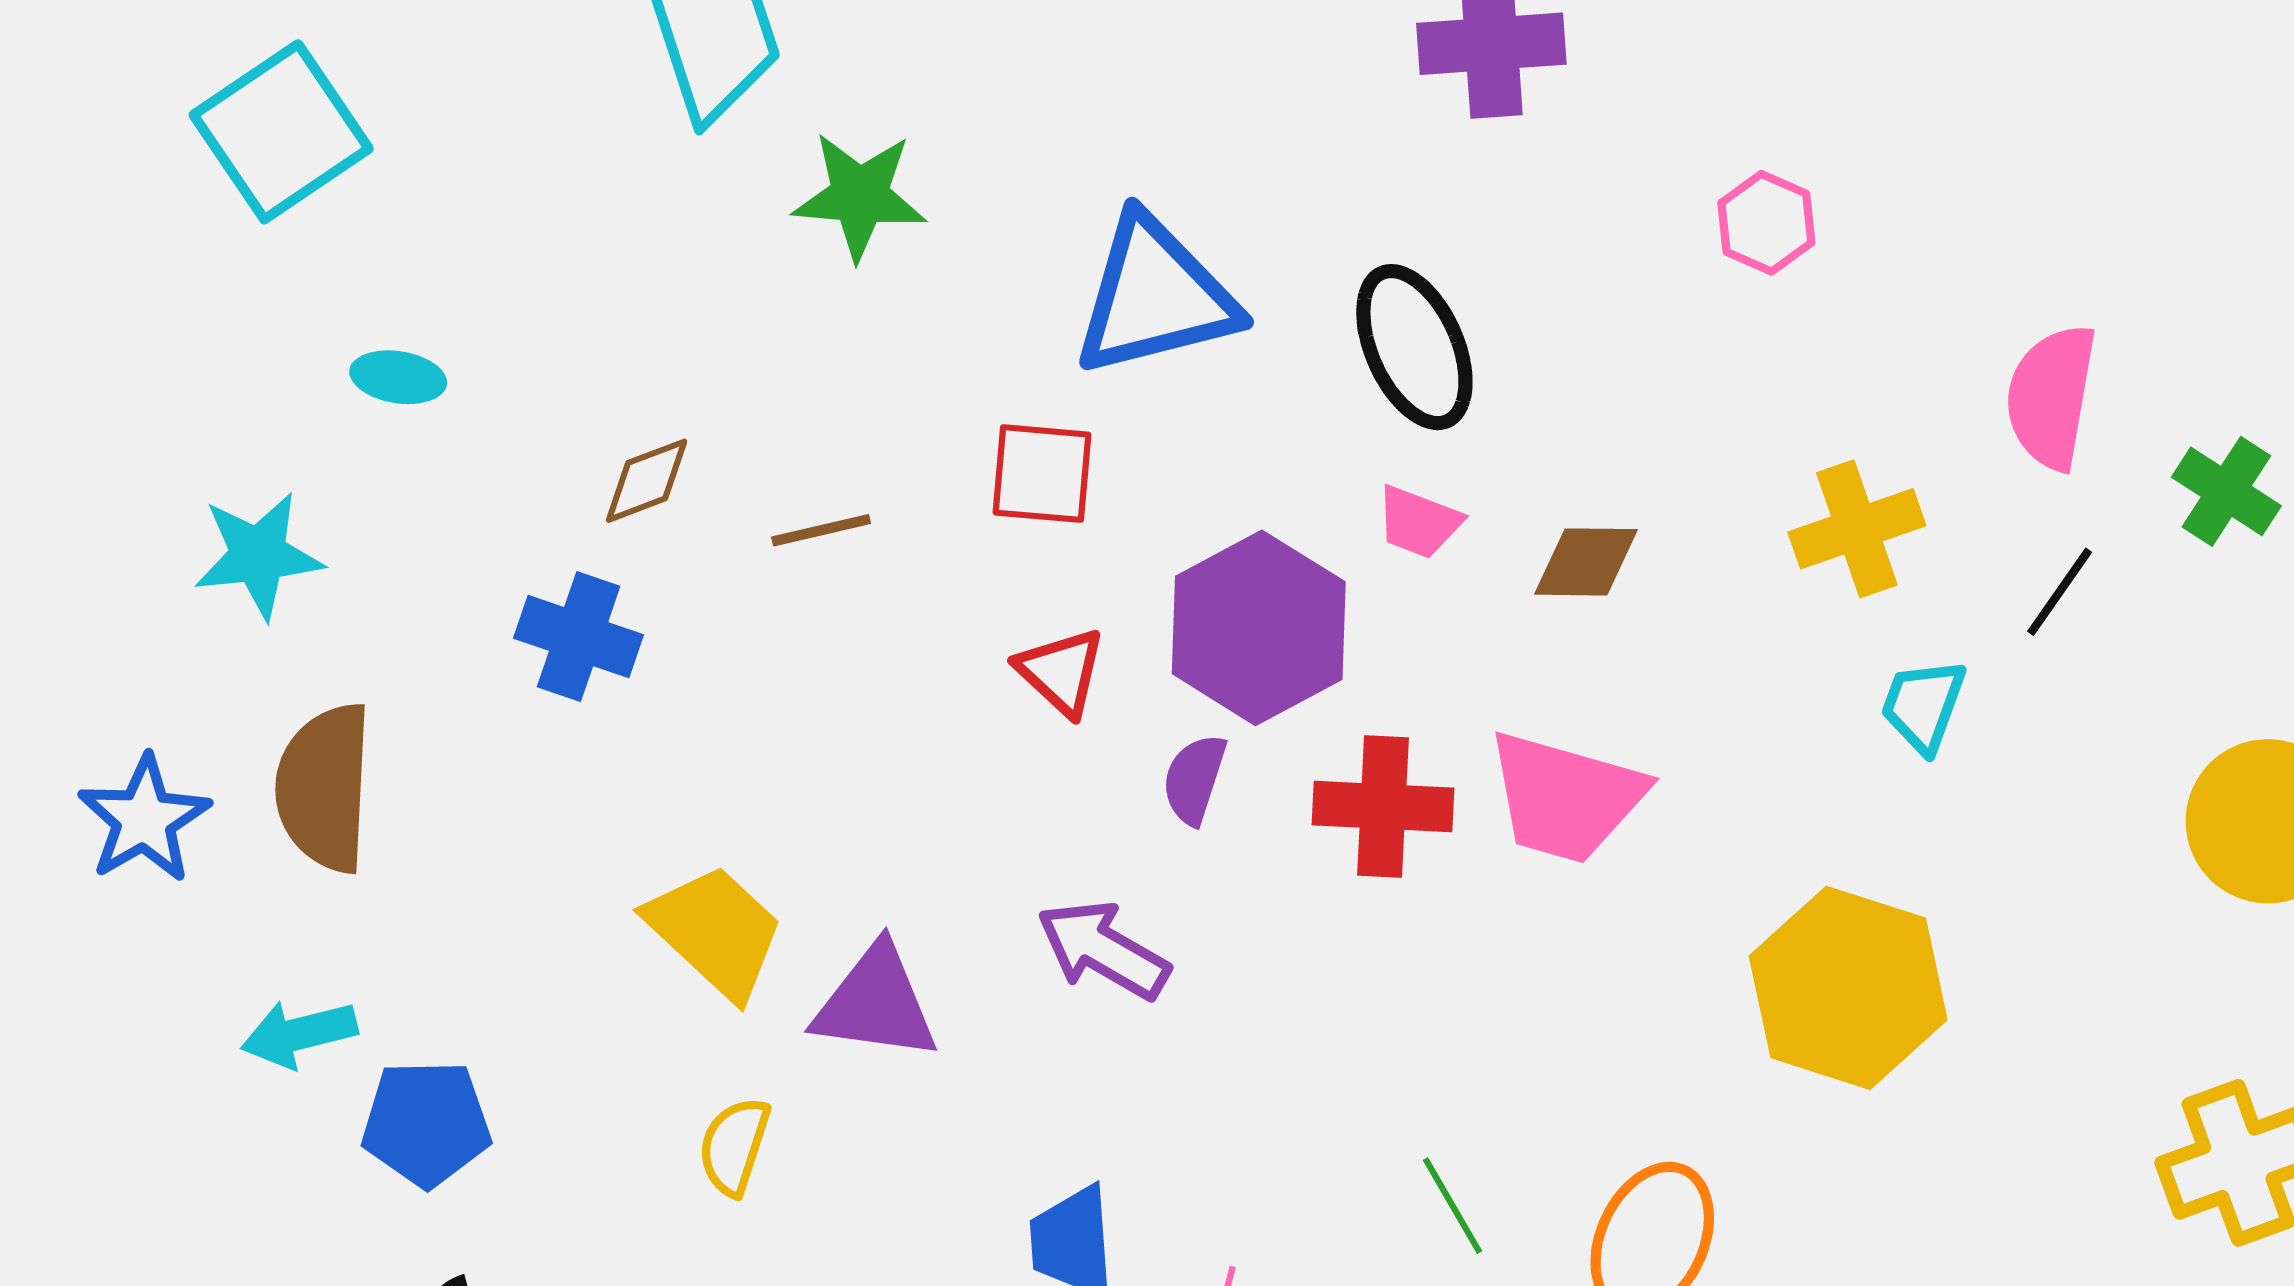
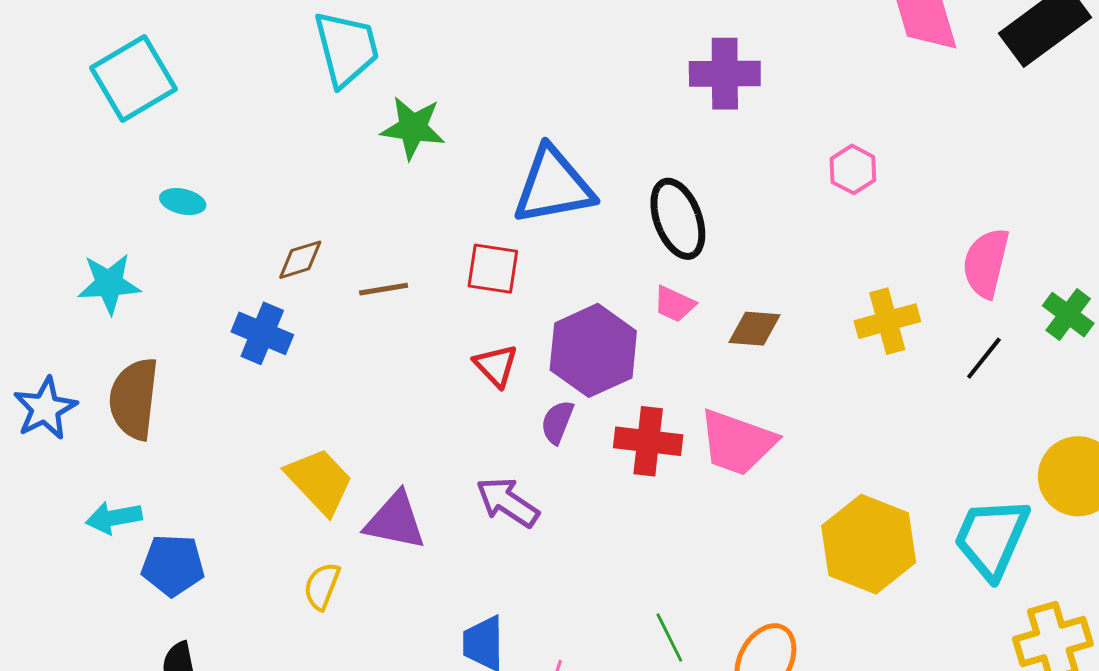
cyan trapezoid: (1923, 705) -> (991, 538), moved, size x1.8

